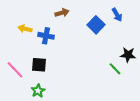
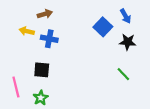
brown arrow: (62, 13) -> (45, 14), moved
black star: (128, 55) -> (128, 42), moved
pink line: (15, 70) -> (16, 87), moved, turned 30

